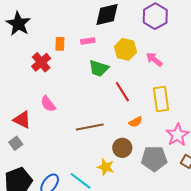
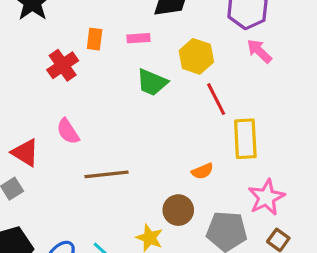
pink arrow: (154, 59) -> (259, 51), moved
red line: (122, 92) -> (216, 99), moved
brown line: (90, 127) -> (107, 174), moved

